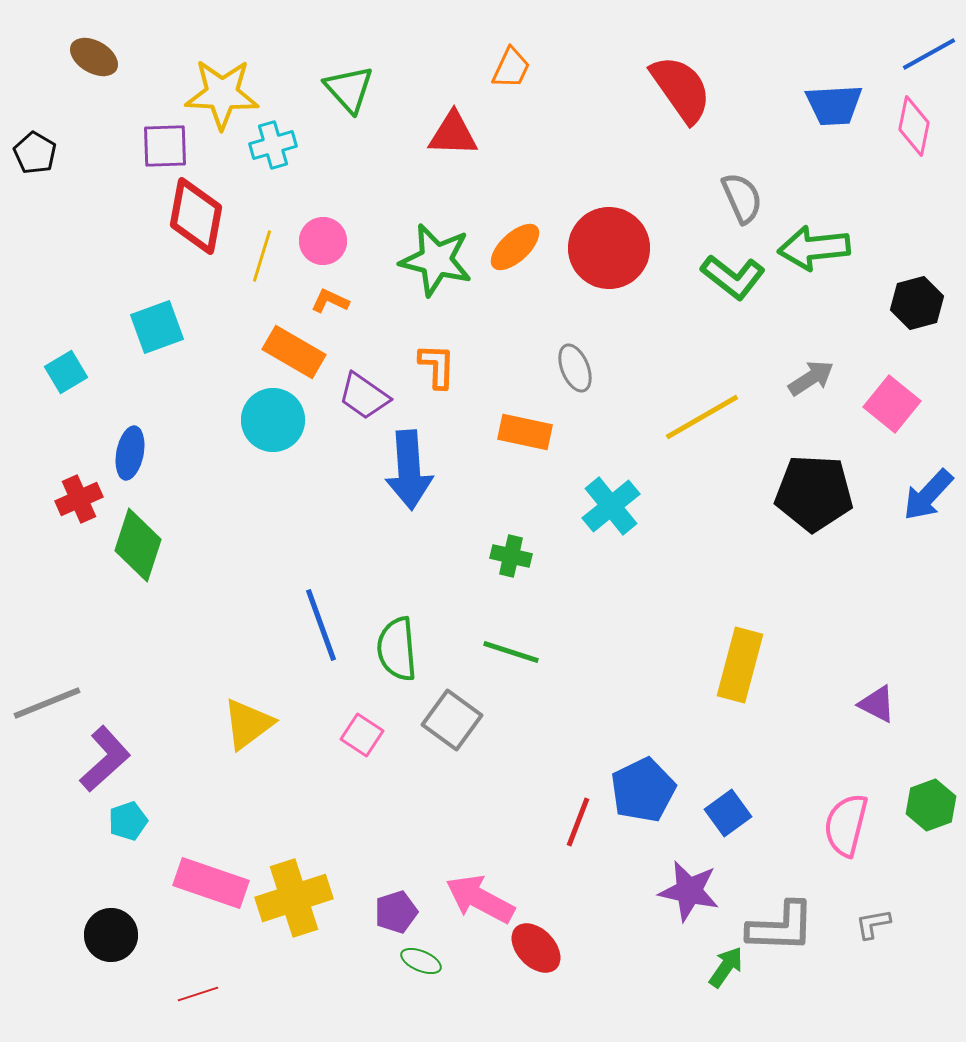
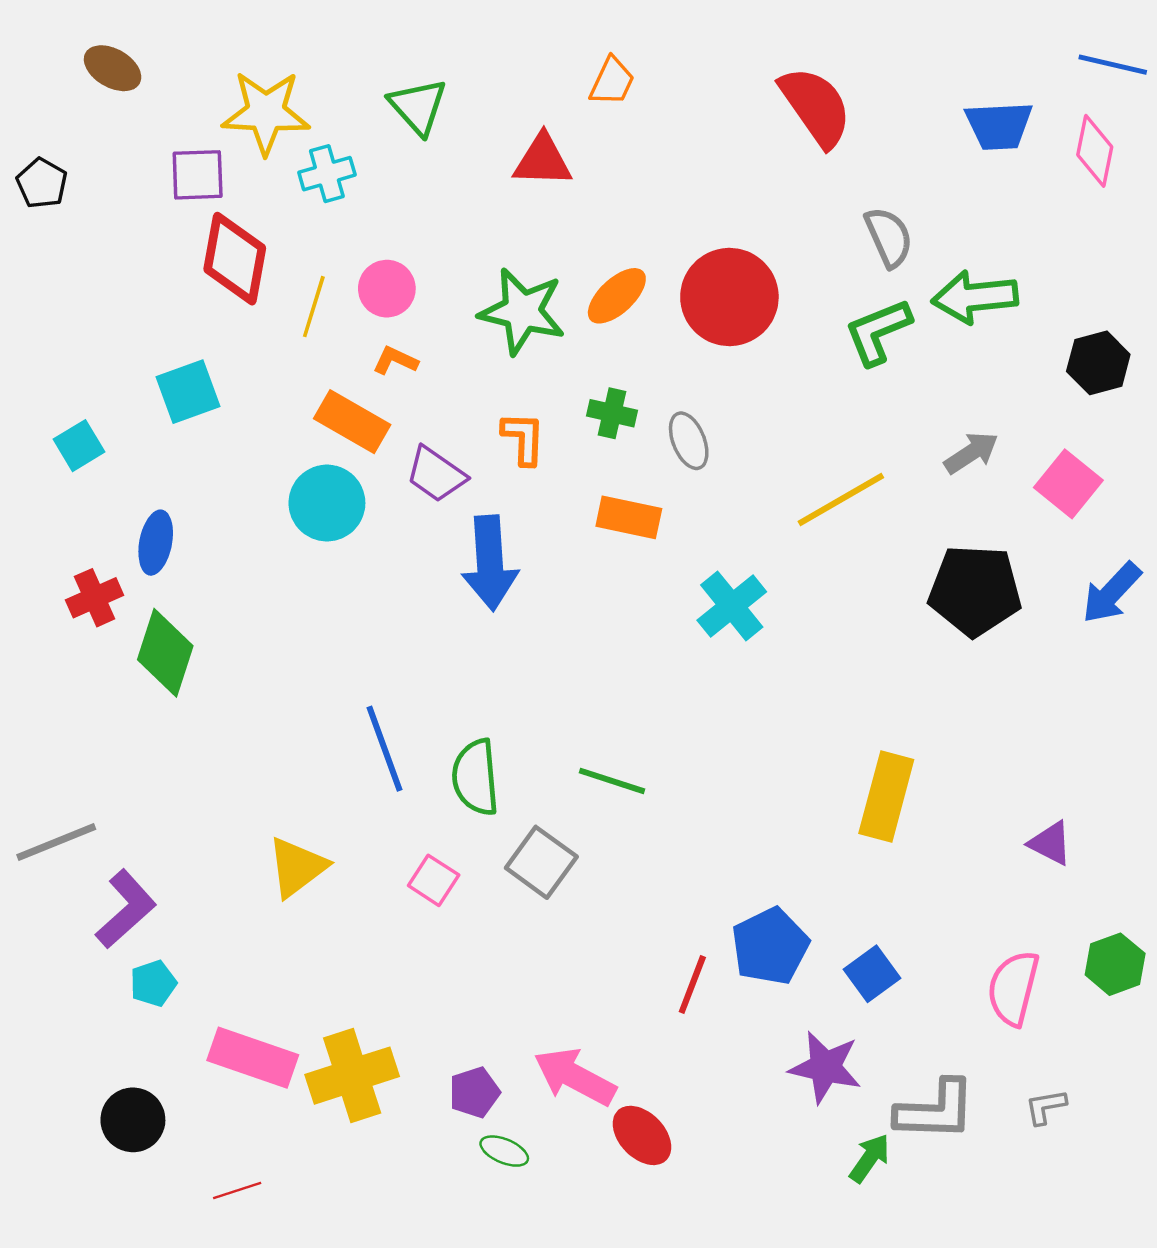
blue line: (929, 54) -> (1113, 65), turned 42
green L-shape: (733, 277) -> (878, 332), turned 120
green cross: (511, 556) -> (612, 413), moved

